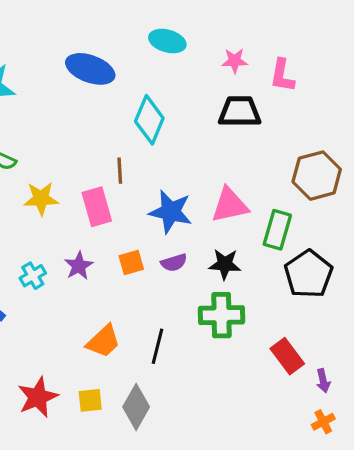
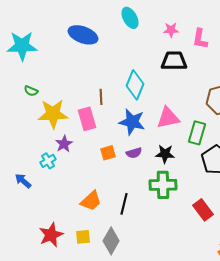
cyan ellipse: (167, 41) -> (130, 18), turned 45
cyan diamond: (149, 120) -> (135, 85), moved
yellow star: (41, 199) -> (53, 114), size x1.4
purple star: (79, 266) -> (64, 144), moved

